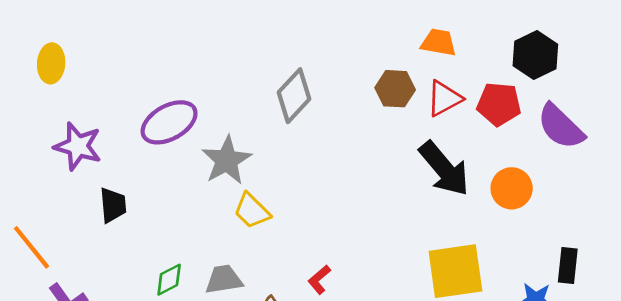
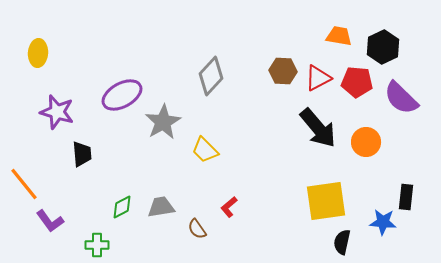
orange trapezoid: (439, 42) -> (339, 36), moved
yellow trapezoid: (252, 211) -> (205, 150), moved

